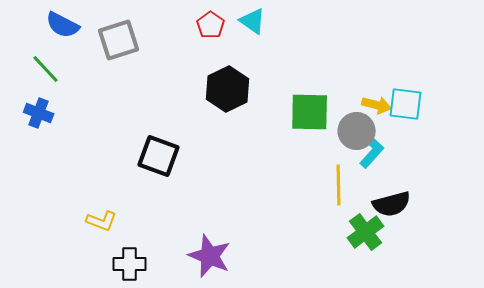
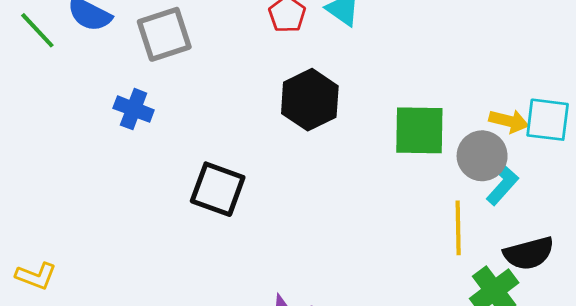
green line: (46, 69) -> (37, 30), moved
blue cross: (39, 113) -> (134, 109), moved
yellow L-shape: (102, 221) -> (36, 276), moved

